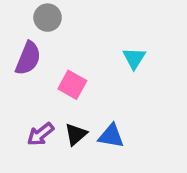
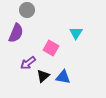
pink square: (72, 85) -> (51, 48), moved
purple arrow: (40, 134) -> (28, 63), moved

